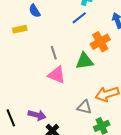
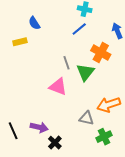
orange cross: (100, 42) -> (101, 53), turned -30
gray line: (54, 53) -> (67, 63), moved
green triangle: (84, 61) -> (85, 72), turned -42

